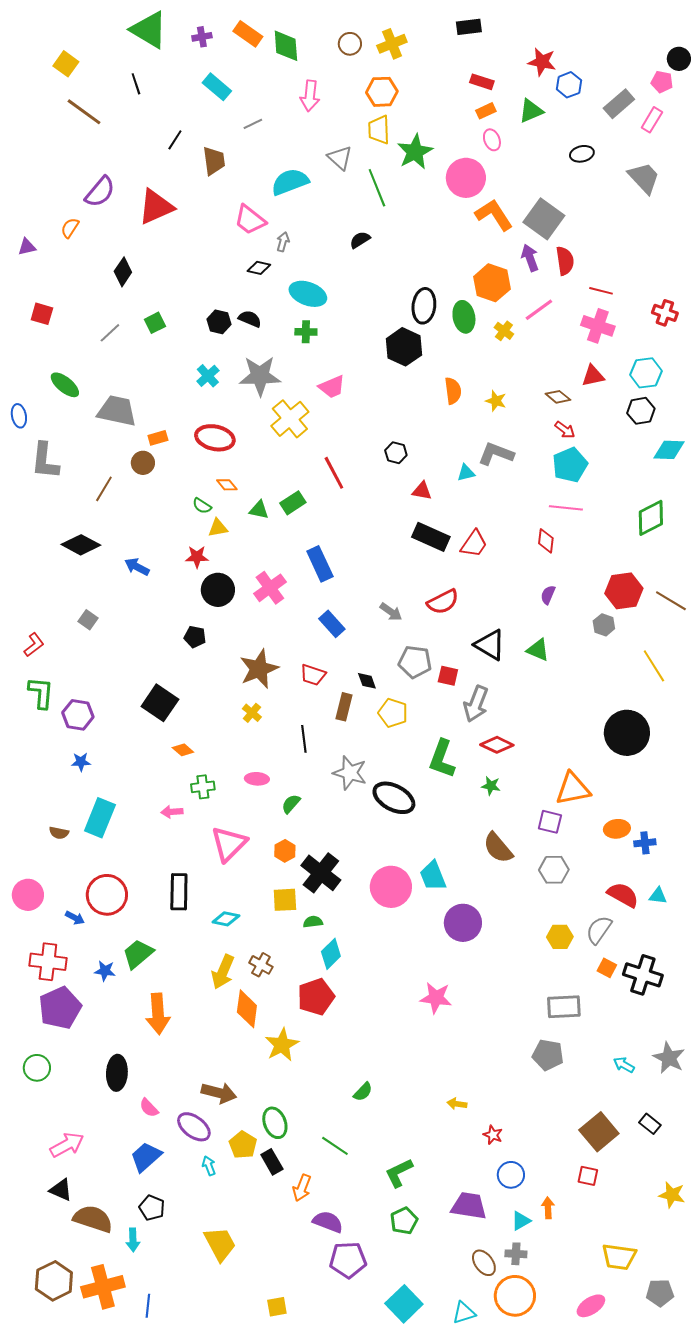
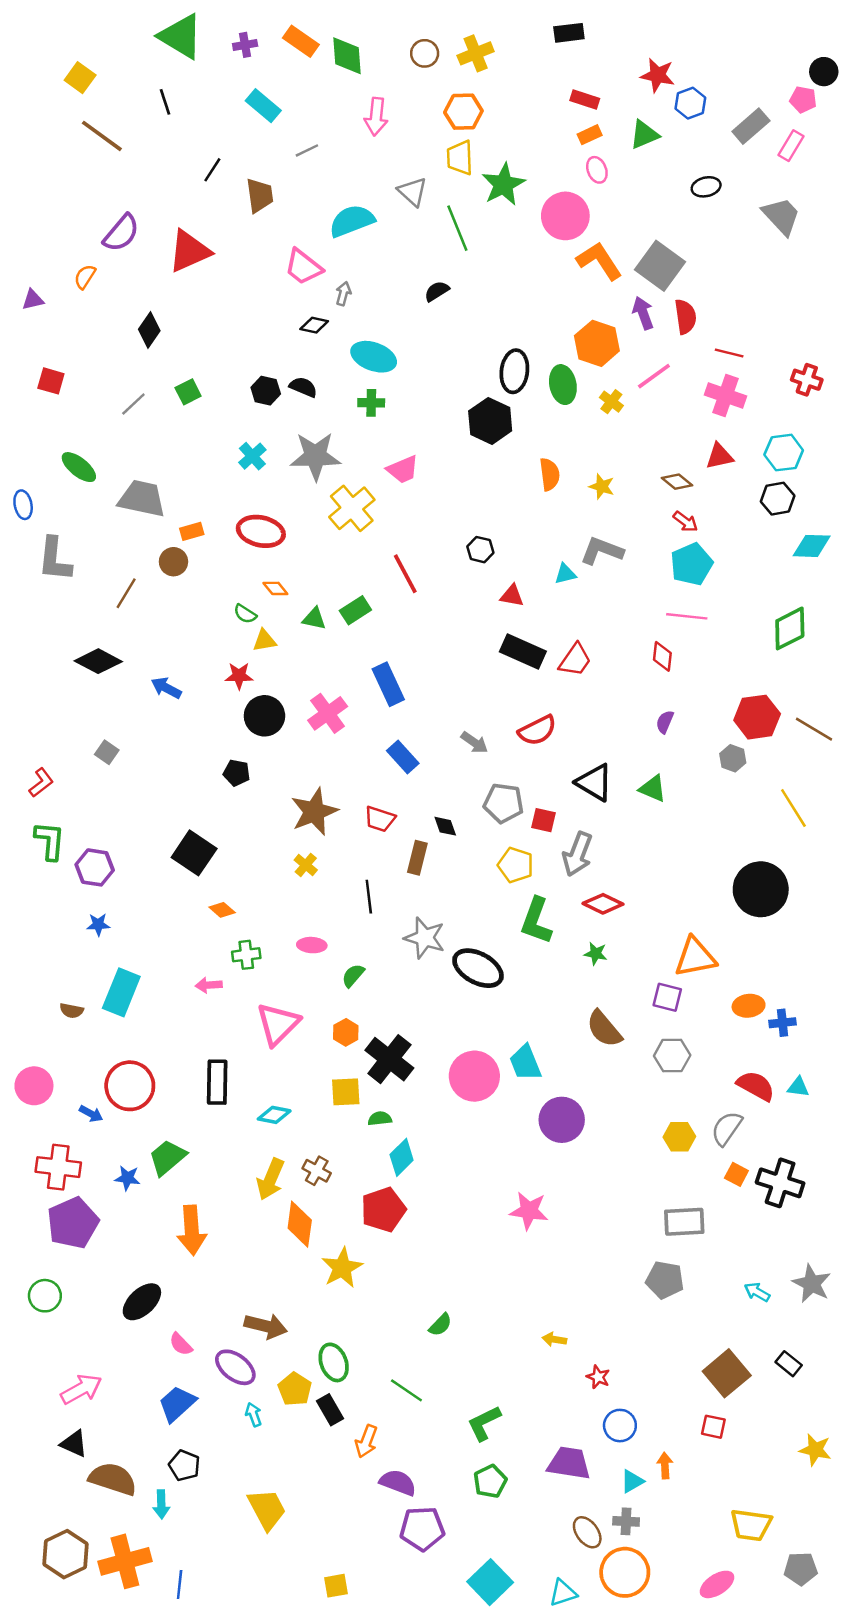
yellow pentagon: (393, 713) -> (516, 865), moved
black ellipse: (117, 1073) -> (142, 1302), turned 44

